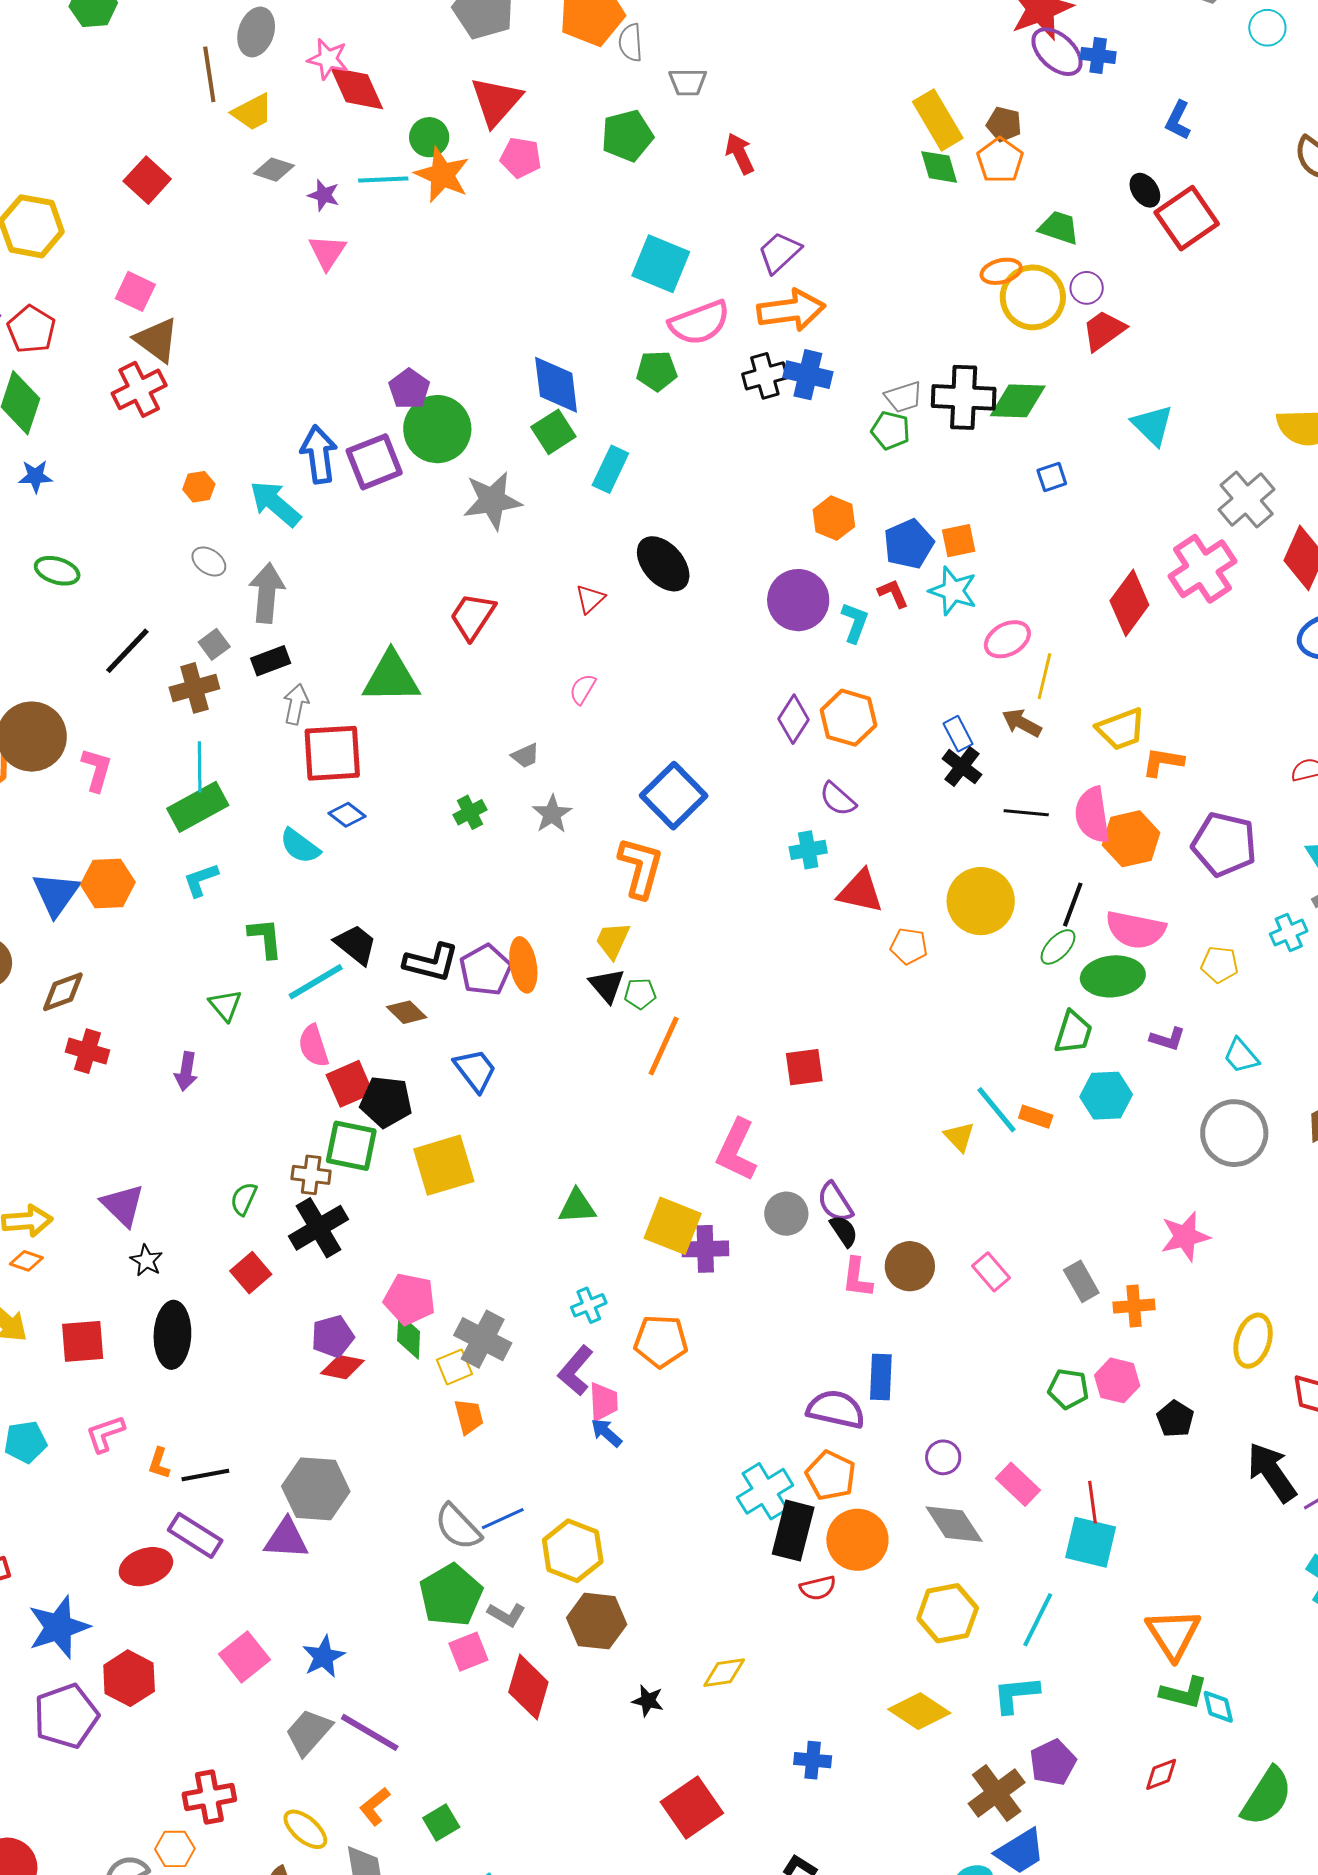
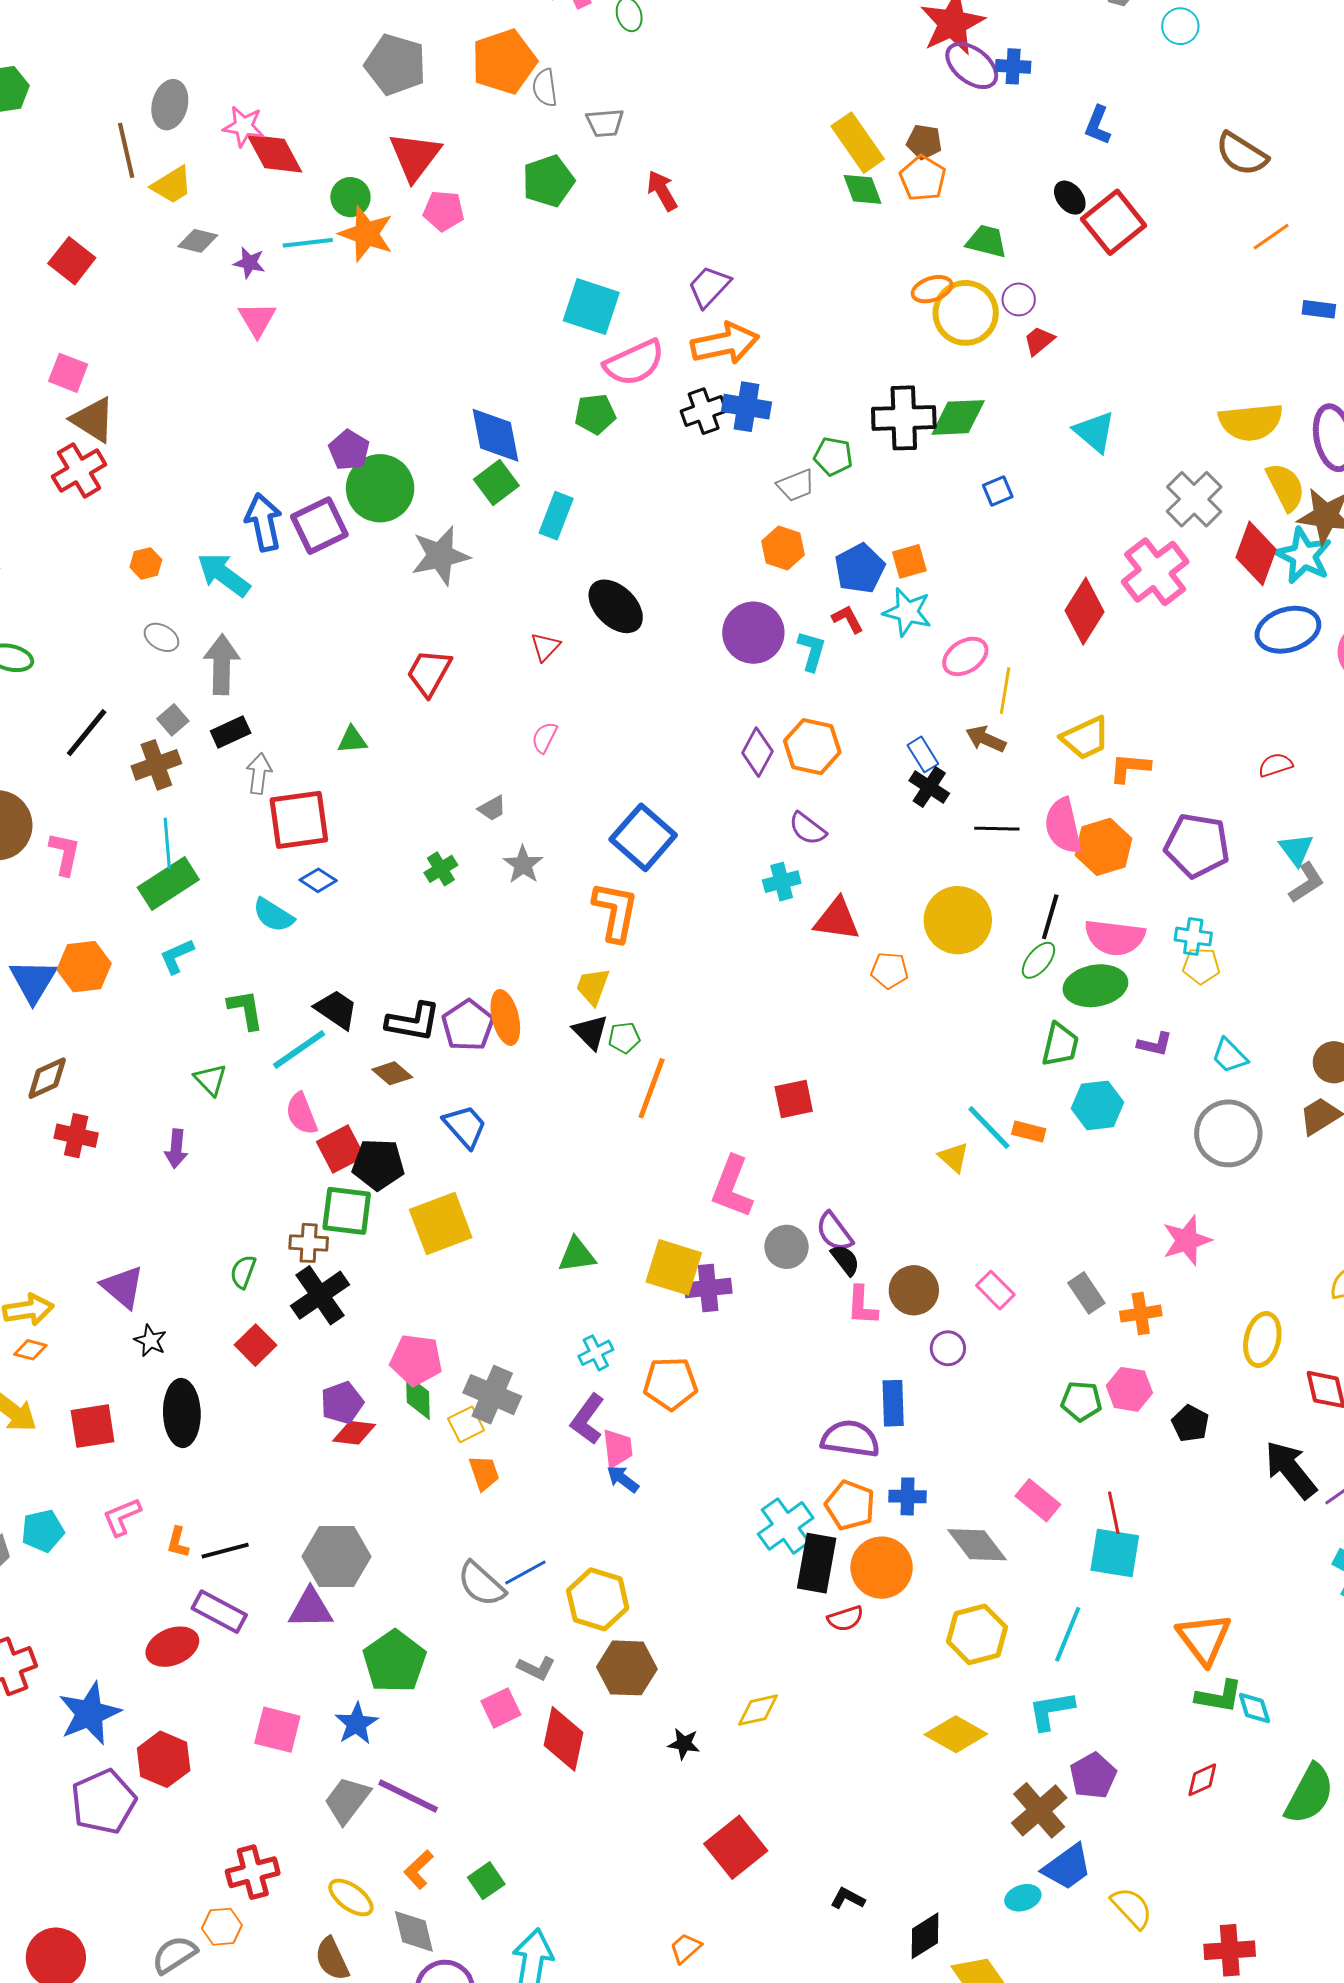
red trapezoid: (1104, 330) -> (1039, 341), size x0.7
gray trapezoid: (904, 397) -> (796, 485), moved
green triangle: (391, 677) -> (352, 740), size x0.5
cyan cross: (1289, 932) -> (1193, 937), moved, turned 36
purple circle: (943, 1457) -> (948, 1348), moved
green pentagon: (451, 1595) -> (394, 1661), moved
pink square: (244, 1657) -> (277, 1730), turned -33
blue cross: (813, 1760) -> (908, 1496), moved

